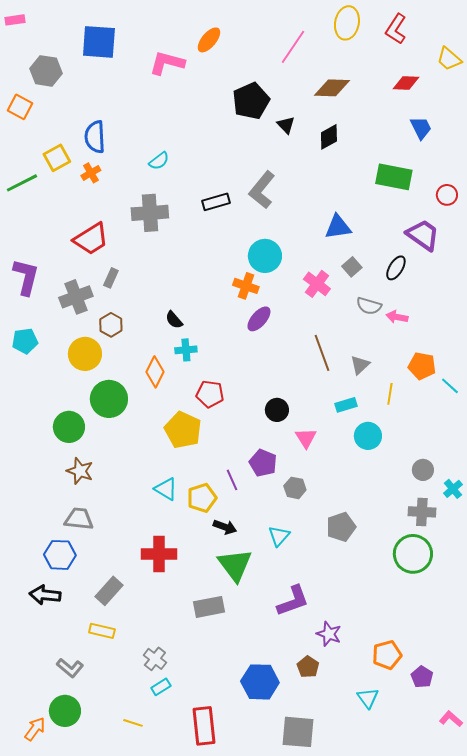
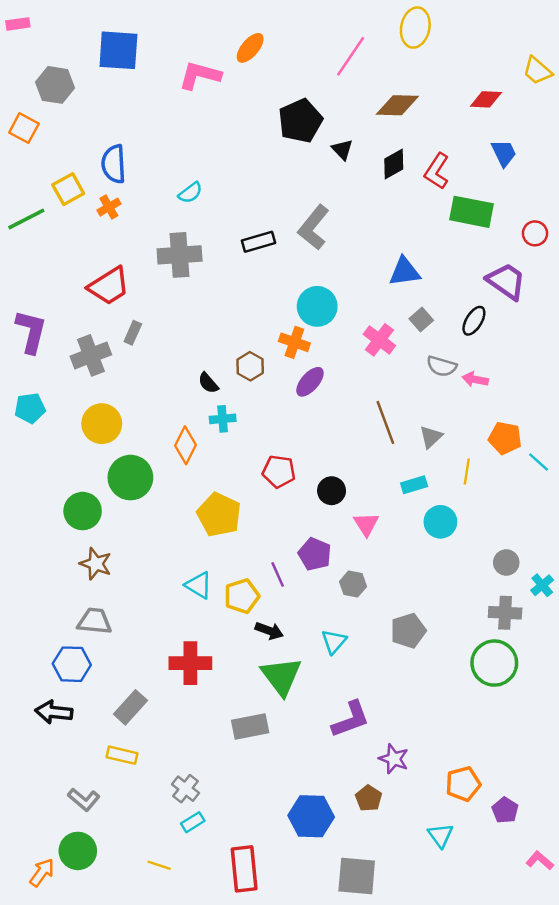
red L-shape: (396, 29) -> (437, 171), moved
brown hexagon: (111, 325) -> (250, 366), moved
red pentagon: (210, 394) -> (279, 472), moved

